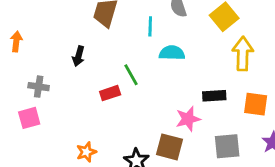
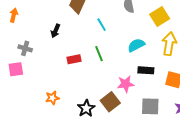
cyan line: (150, 26) -> (102, 25), moved, turned -40
cyan semicircle: (172, 53) -> (136, 45), moved, turned -36
green line: (131, 75) -> (99, 54), moved
brown square: (170, 147) -> (110, 102), turned 30

